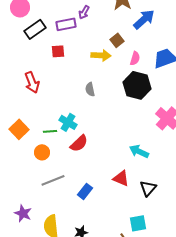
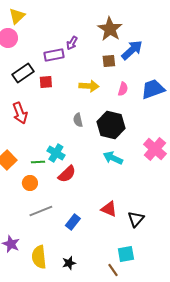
black rectangle: (35, 29) -> (23, 73), moved
brown square: (117, 40) -> (109, 61), moved, turned 32
black hexagon: (137, 85) -> (111, 125), moved
cyan arrow: (139, 151) -> (113, 158), moved

